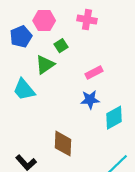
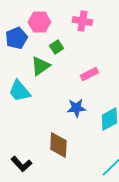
blue star: (90, 100) -> (76, 108), moved

